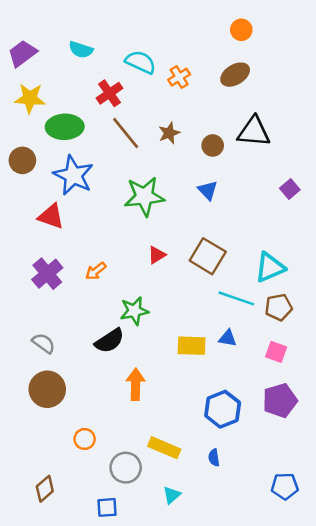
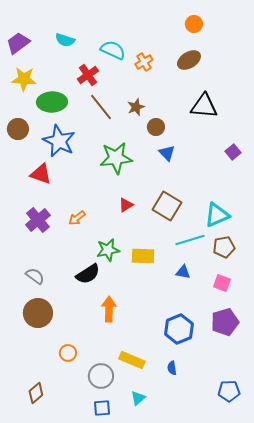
brown circle: (213, 145) -> (156, 127), moved
cyan line: (236, 298) -> (190, 240), turned -36
yellow rectangle: (192, 346) -> (143, 256), moved
blue square: (107, 507) -> (102, 408), moved

